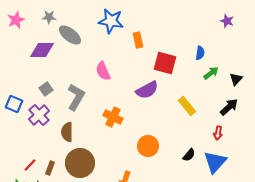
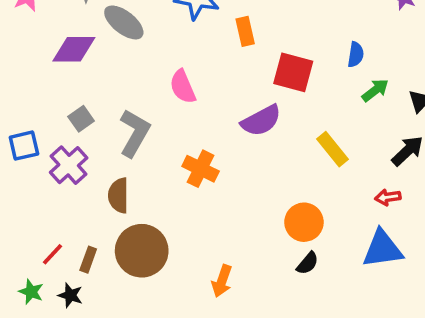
blue square: (14, 104) -> (24, 146), turned -36
red arrow: (218, 133) -> (388, 197), turned 72
orange circle: (148, 146) -> (304, 222), moved
black semicircle: (189, 155) -> (308, 263), moved
blue triangle: (215, 162) -> (382, 249), turned 40

